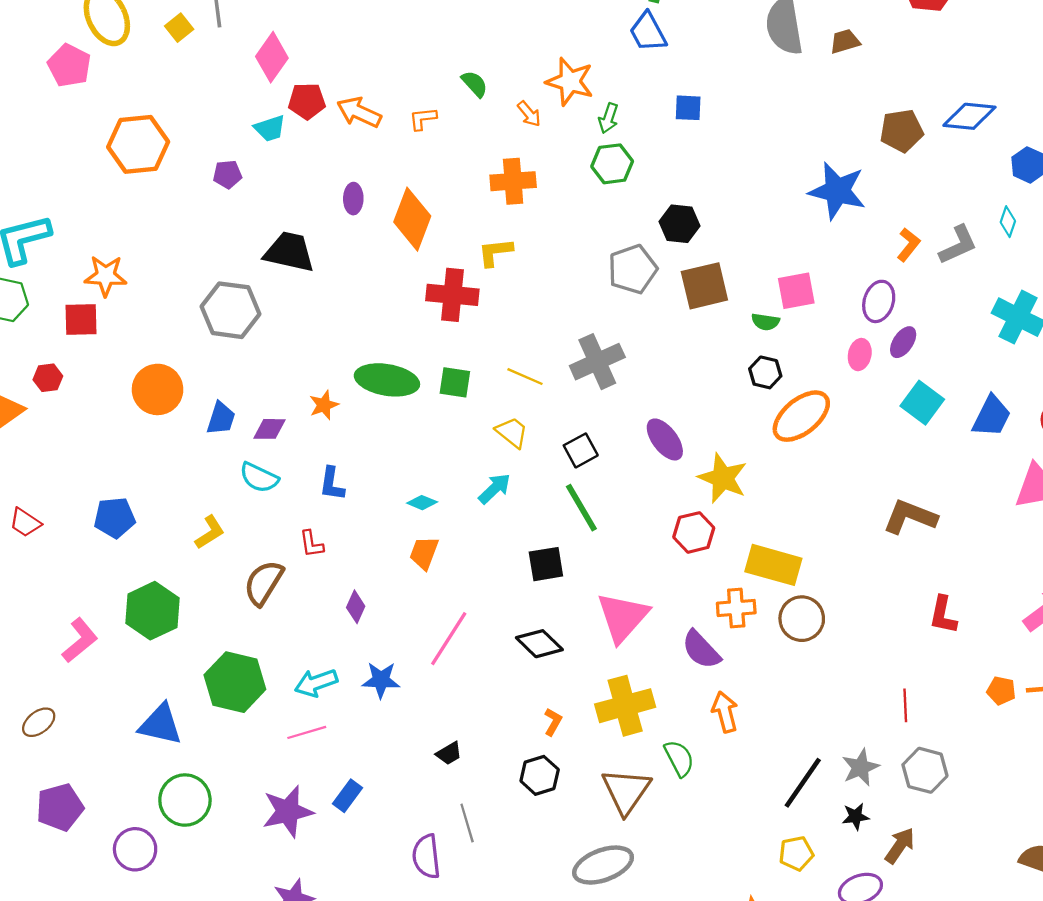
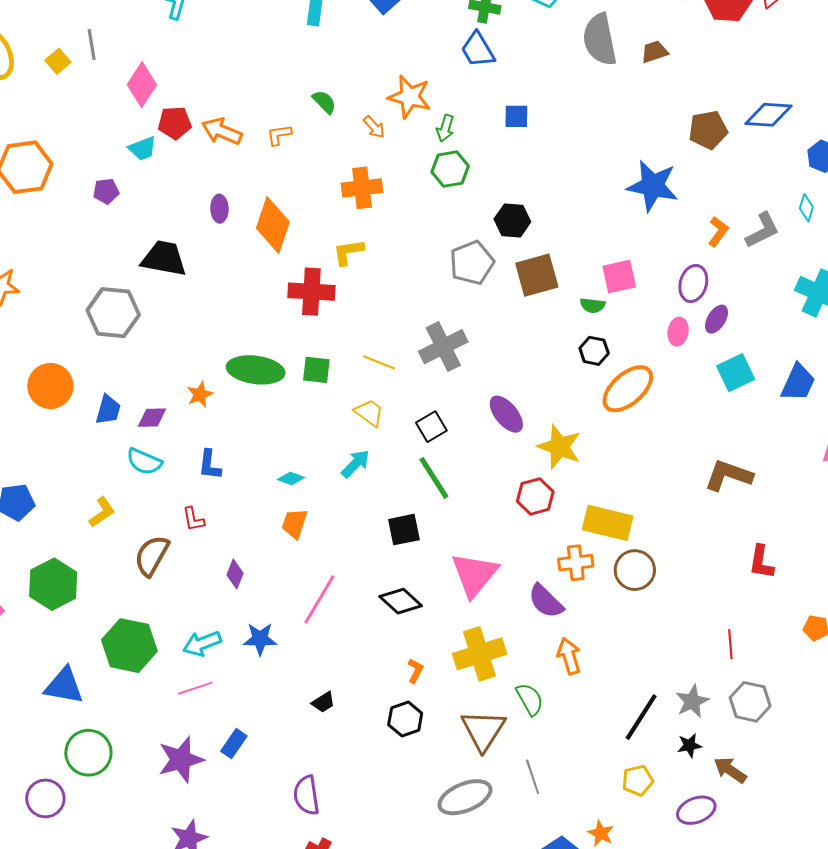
cyan square: (922, 403) -> (736, 373), turned 30
gray line: (467, 823) -> (533, 777), moved
brown arrow: (900, 846) -> (730, 770), turned -88

